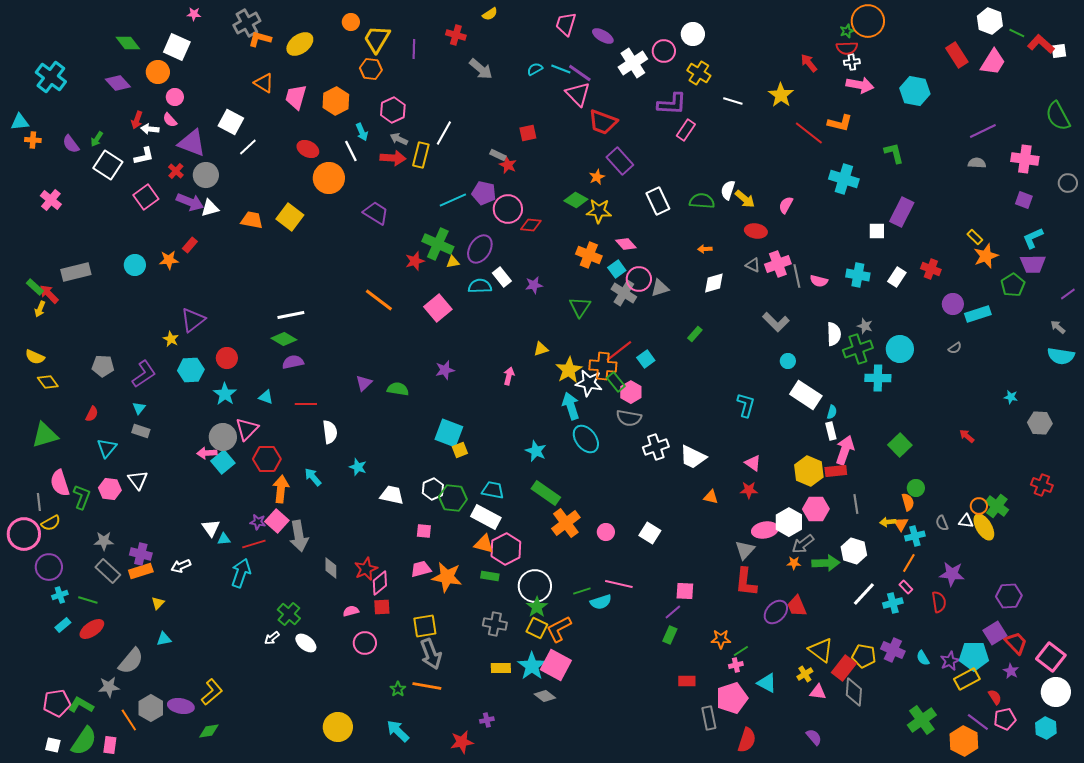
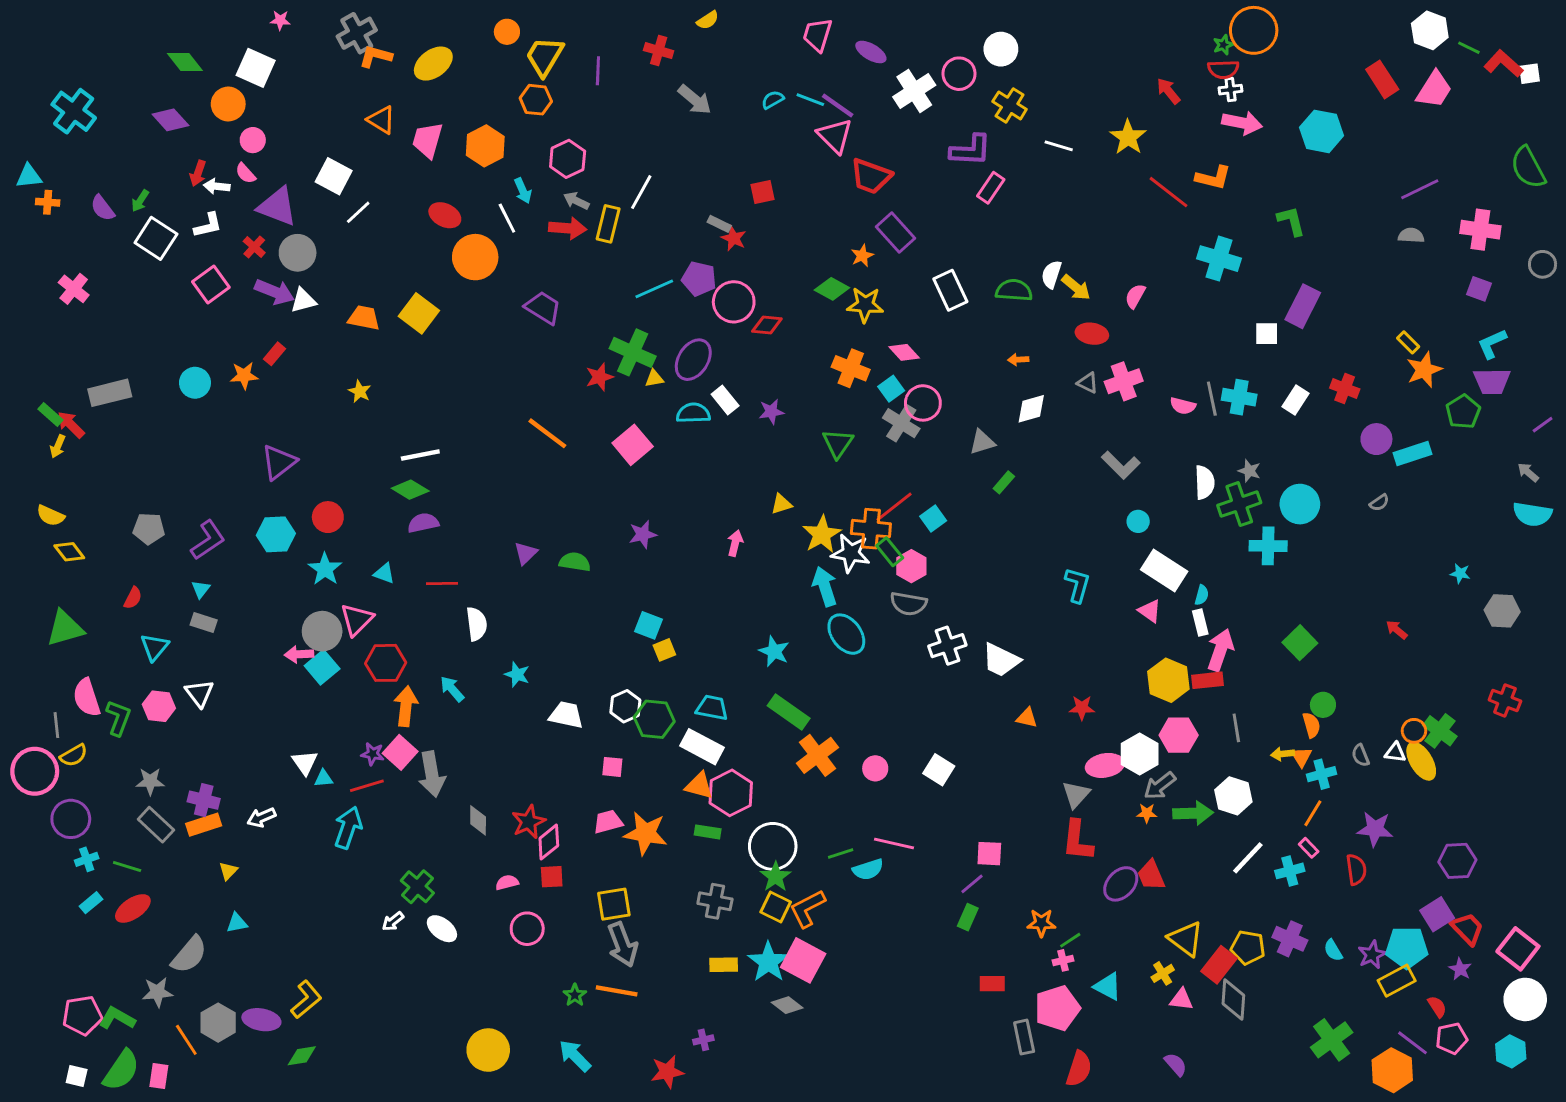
gray line: (797, 276) -> (1212, 399), moved
gray triangle: (660, 288) -> (982, 442), moved
yellow star: (171, 339) -> (360, 391), moved
cyan square: (449, 433) -> (648, 625), size x0.7
pink triangle: (753, 463) -> (1150, 611), moved

